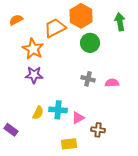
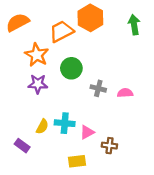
orange semicircle: (16, 20) -> (18, 22), size x1.5
green circle: (90, 43) -> (71, 68), moved
purple rectangle: (11, 130) -> (22, 146), moved

